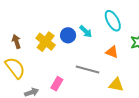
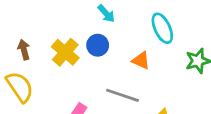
cyan arrow: (86, 32) -> (106, 14), moved
orange triangle: (112, 52) -> (141, 60), moved

